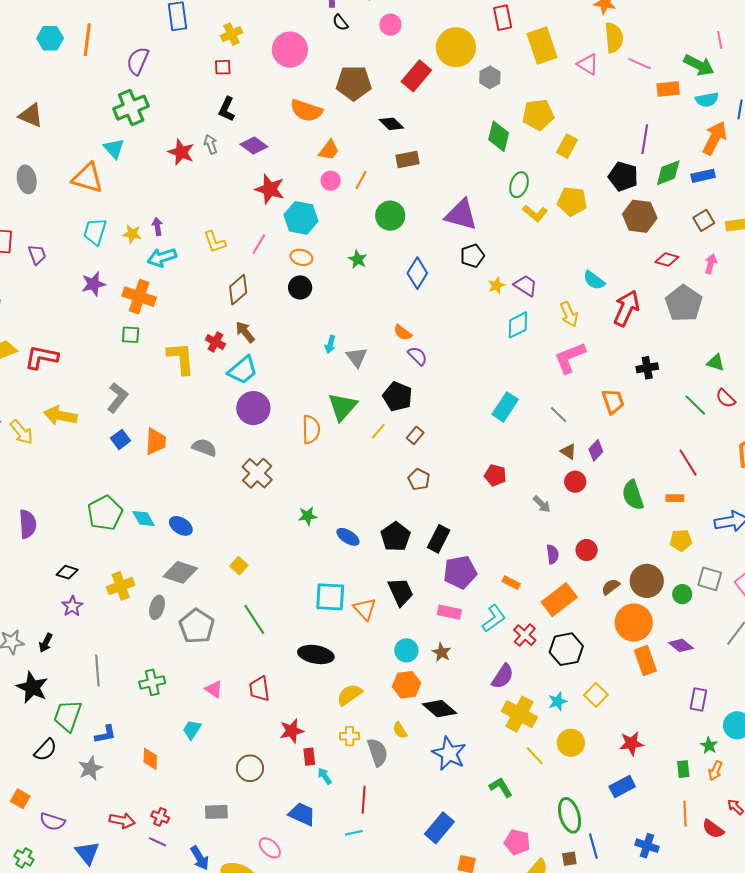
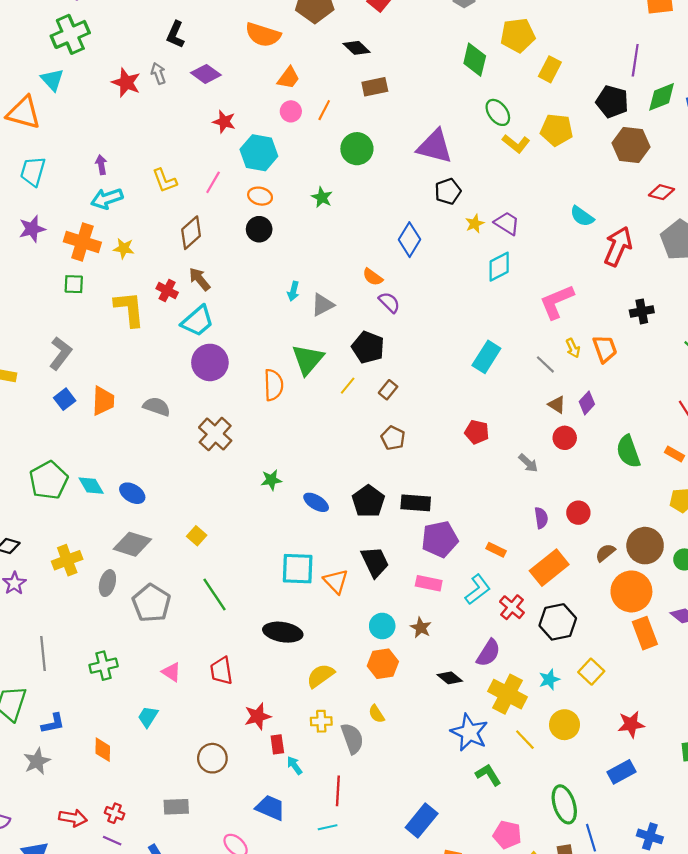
green ellipse: (519, 185) -> (498, 112), turned -55
red star: (270, 189) -> (224, 122), size x0.7
yellow star: (132, 234) -> (124, 248), moved
blue diamond: (417, 273) -> (410, 240), moved
yellow arrow: (569, 314) -> (573, 348), moved, size x0.7
gray triangle: (357, 357) -> (323, 305), turned 40
orange rectangle: (675, 498) -> (674, 454), turned 30
black rectangle: (439, 539) -> (416, 503), turned 68
black diamond: (439, 709) -> (450, 678), moved, size x0.7
blue star: (449, 753) -> (469, 732), moved

